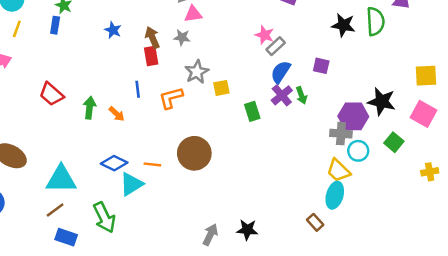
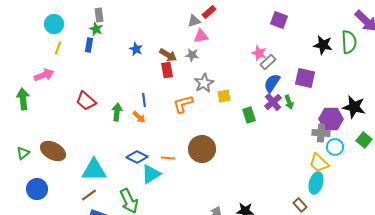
brown arrow: (152, 37) -> (168, 55), turned 144
purple square: (321, 66) -> (305, 78), size x1.5
blue line: (138, 89) -> (144, 100), moved

